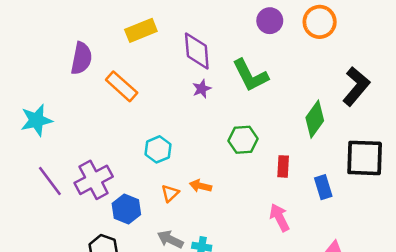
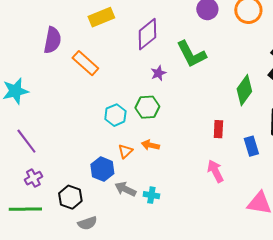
purple diamond: (197, 51) -> (147, 34), turned 56
purple star: (202, 89) -> (158, 73), moved
green hexagon: (243, 140) -> (147, 107), moved
purple cross: (94, 180) -> (33, 178), moved, size x0.6
blue hexagon: (126, 209) -> (102, 169), moved

